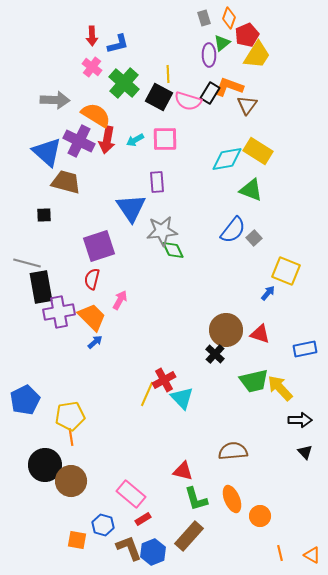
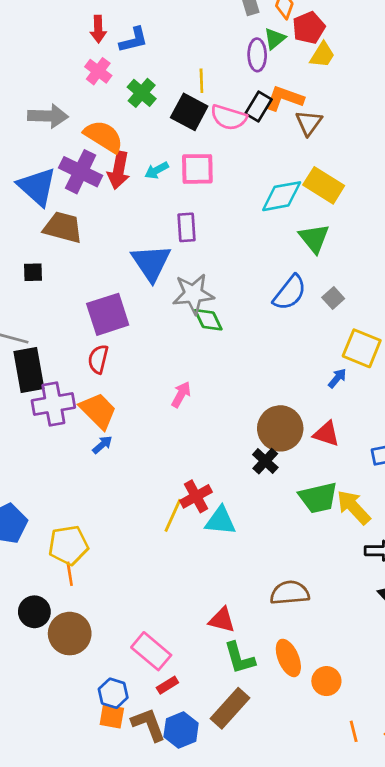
yellow trapezoid: (257, 55) -> (322, 55), size x0.7
green cross: (124, 83) -> (142, 93), size x0.7
green triangle: (251, 190) -> (314, 238), turned 30
gray square: (254, 238) -> (333, 298), moved
pink arrow: (120, 300) -> (181, 394), moved
cyan triangle: (182, 398) -> (220, 521), turned -40
black circle: (45, 465) -> (34, 612), size x0.7
orange square: (77, 540) -> (112, 716), moved

